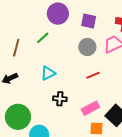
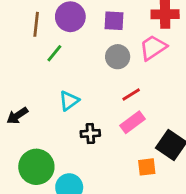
brown line: (16, 48) -> (36, 24), moved
pink rectangle: (90, 108) -> (133, 122), moved

